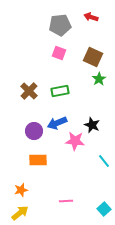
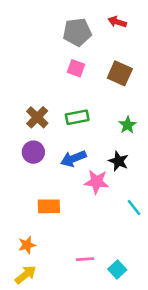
green star: (99, 79) -> (128, 125), moved
purple circle: (34, 131) -> (33, 152), moved
cyan square: (104, 209) -> (117, 269), moved

